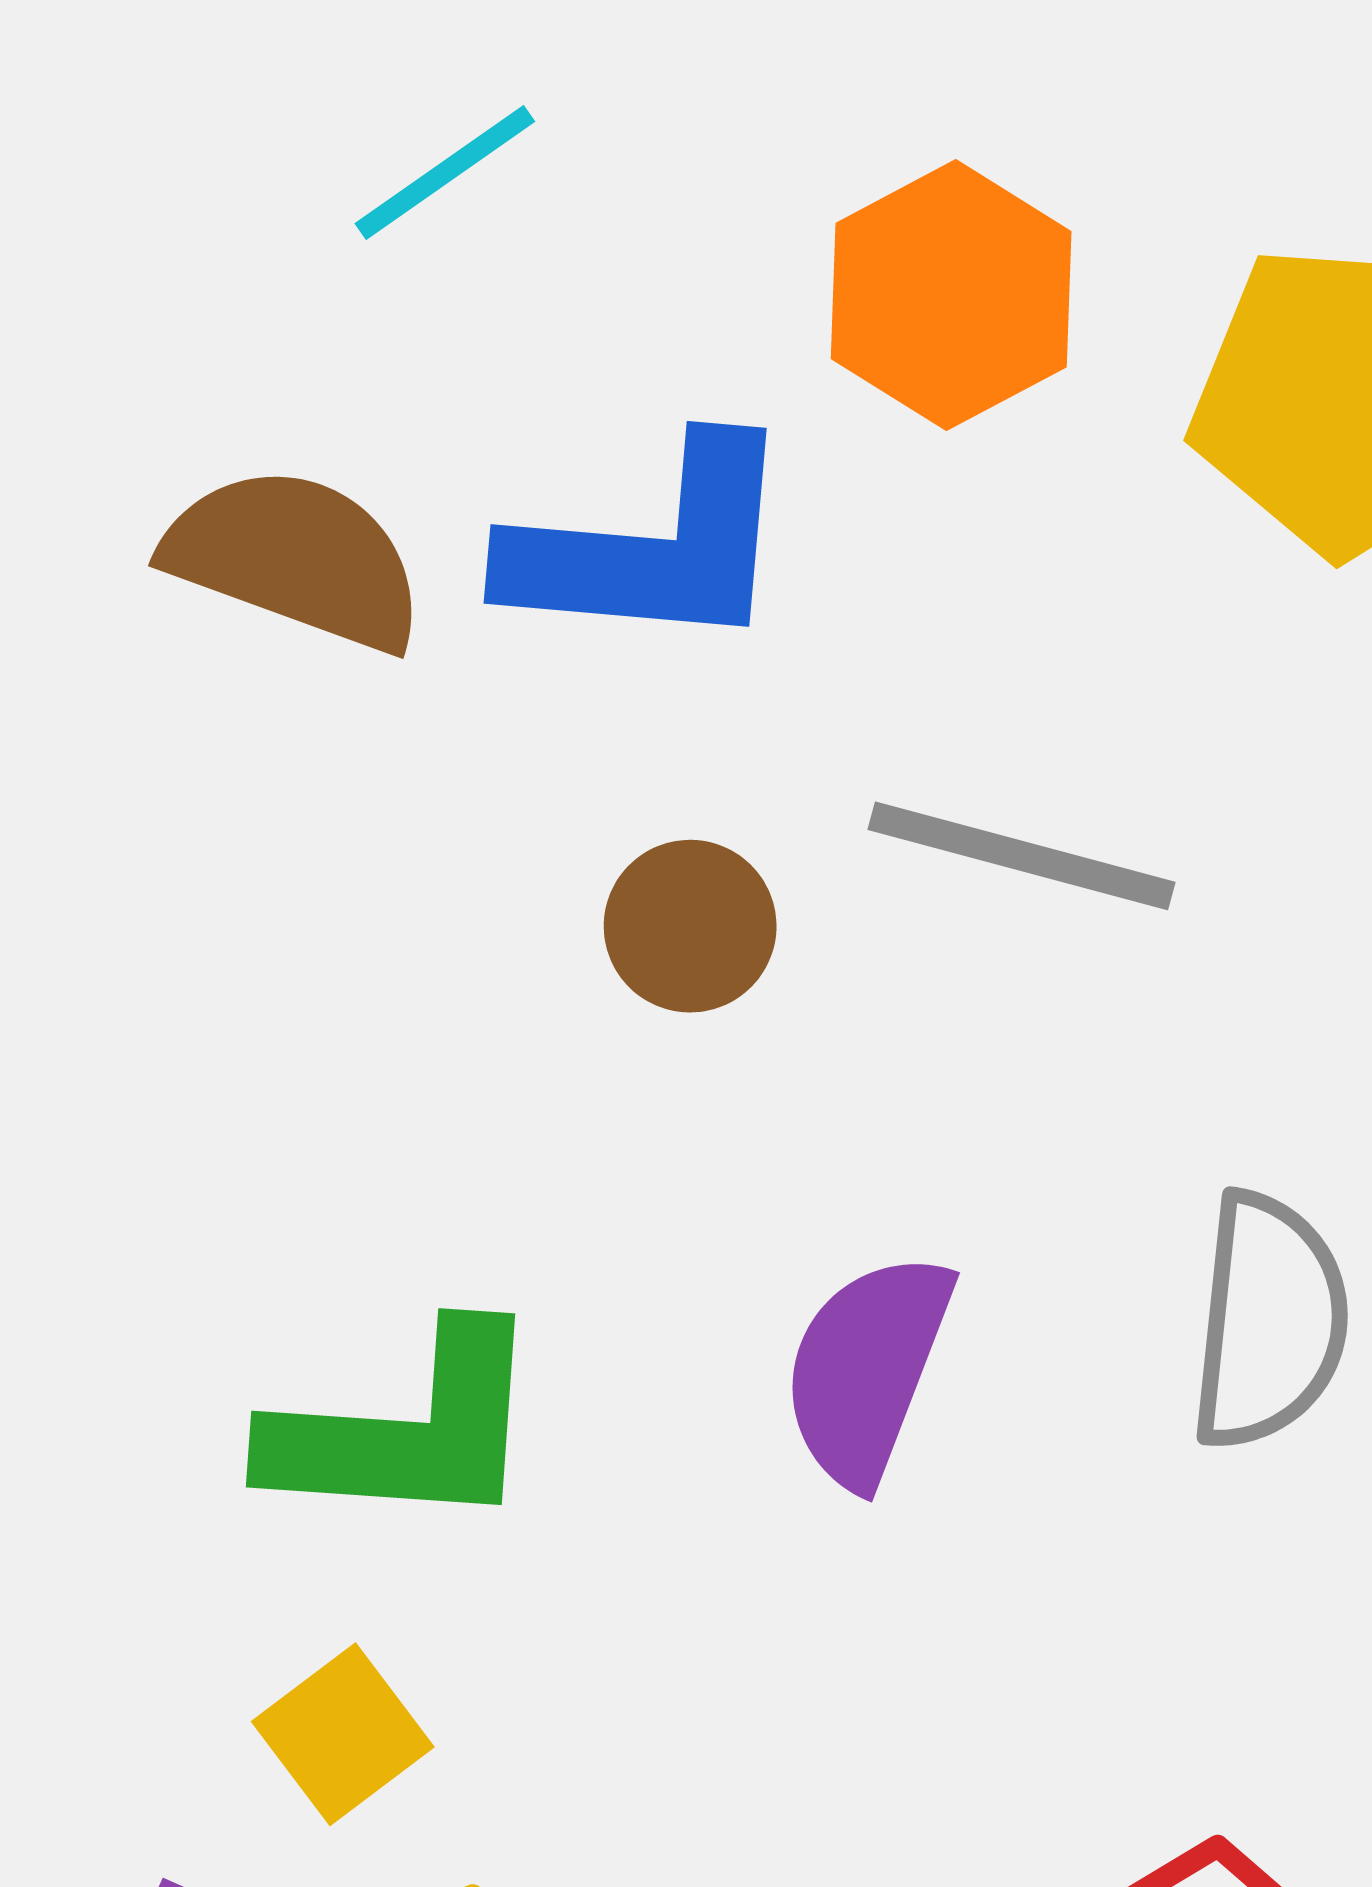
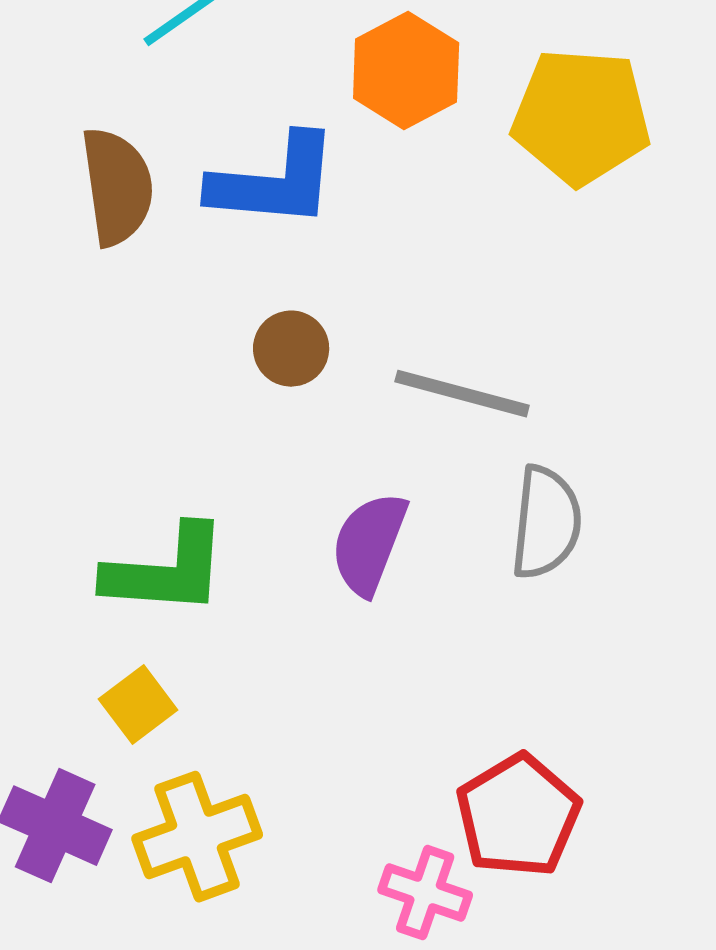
brown semicircle: (295, 558) -> (117, 187), turned 62
gray line: (1022, 856) -> (462, 394), moved

